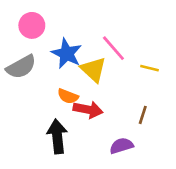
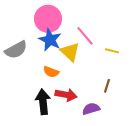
pink circle: (32, 25) -> (48, 19), moved, size x1.4
red arrow: (88, 110) -> (66, 95), moved

